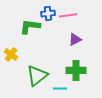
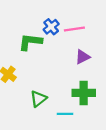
blue cross: (48, 13) -> (51, 27), turned -32
green triangle: (37, 75) -> (38, 99), size x0.7

